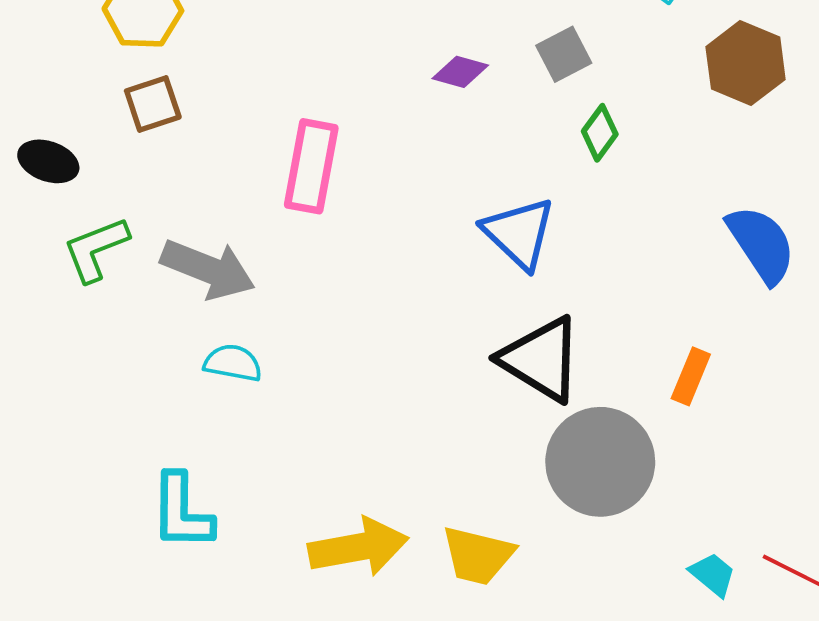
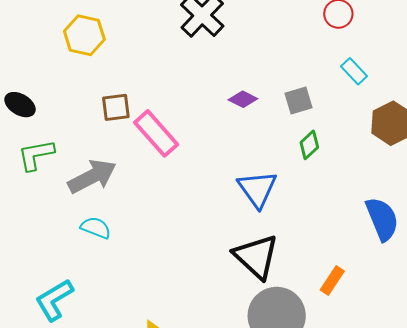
brown square: (153, 104) -> (116, 107), moved
pink rectangle: (311, 166) -> (156, 133), turned -63
gray arrow: (208, 269) -> (92, 176), turned -60
cyan L-shape: (182, 512) -> (54, 300), turned 48

